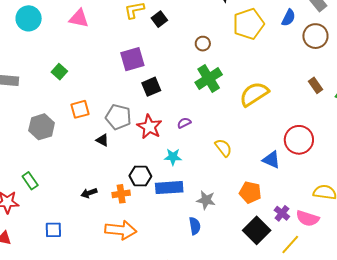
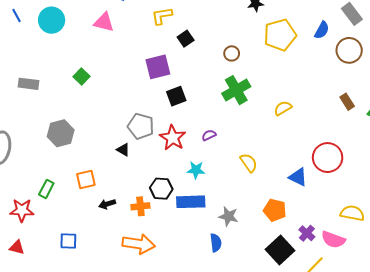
black square: (159, 19) -> (186, 39), moved
yellow semicircle: (254, 94) -> (283, 108), size x0.6
orange square: (80, 109) -> (86, 180), moved
green rectangle: (30, 181) -> (46, 189), turned 60

